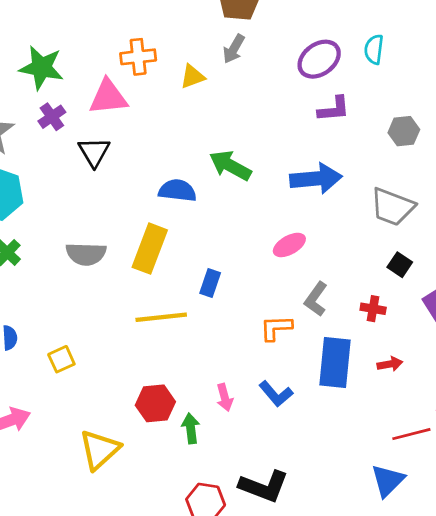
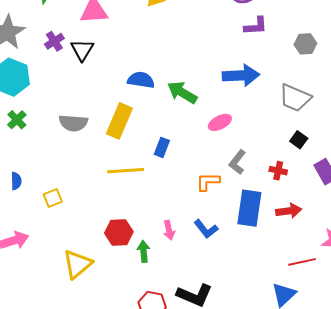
purple cross: (52, 117) -> (54, 41), moved
green arrow: (230, 166) -> (182, 93), moved
red arrow: (390, 364) -> (289, 211), size x1.4

